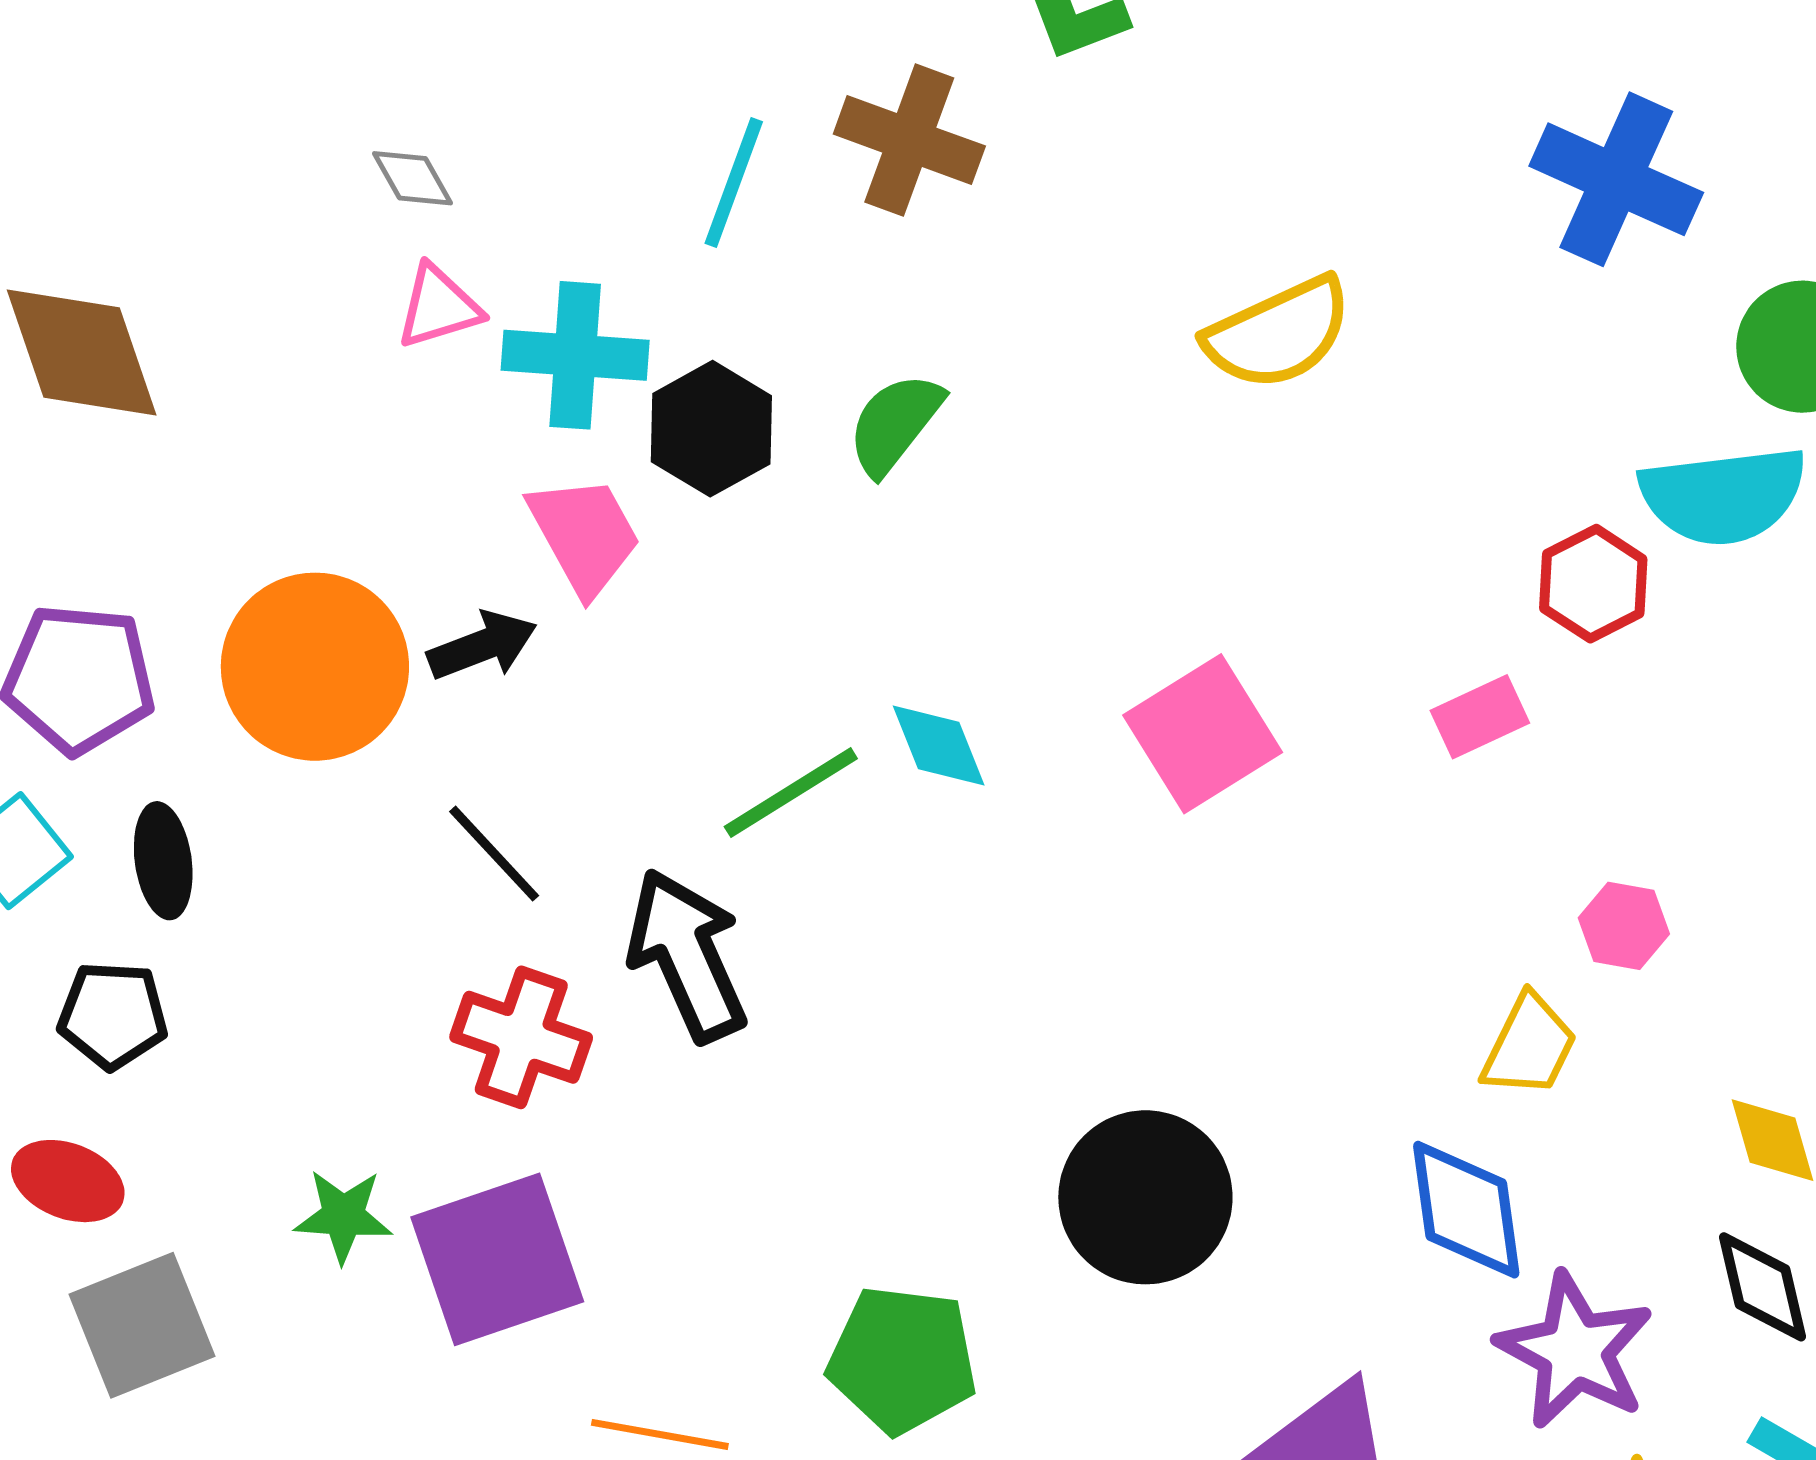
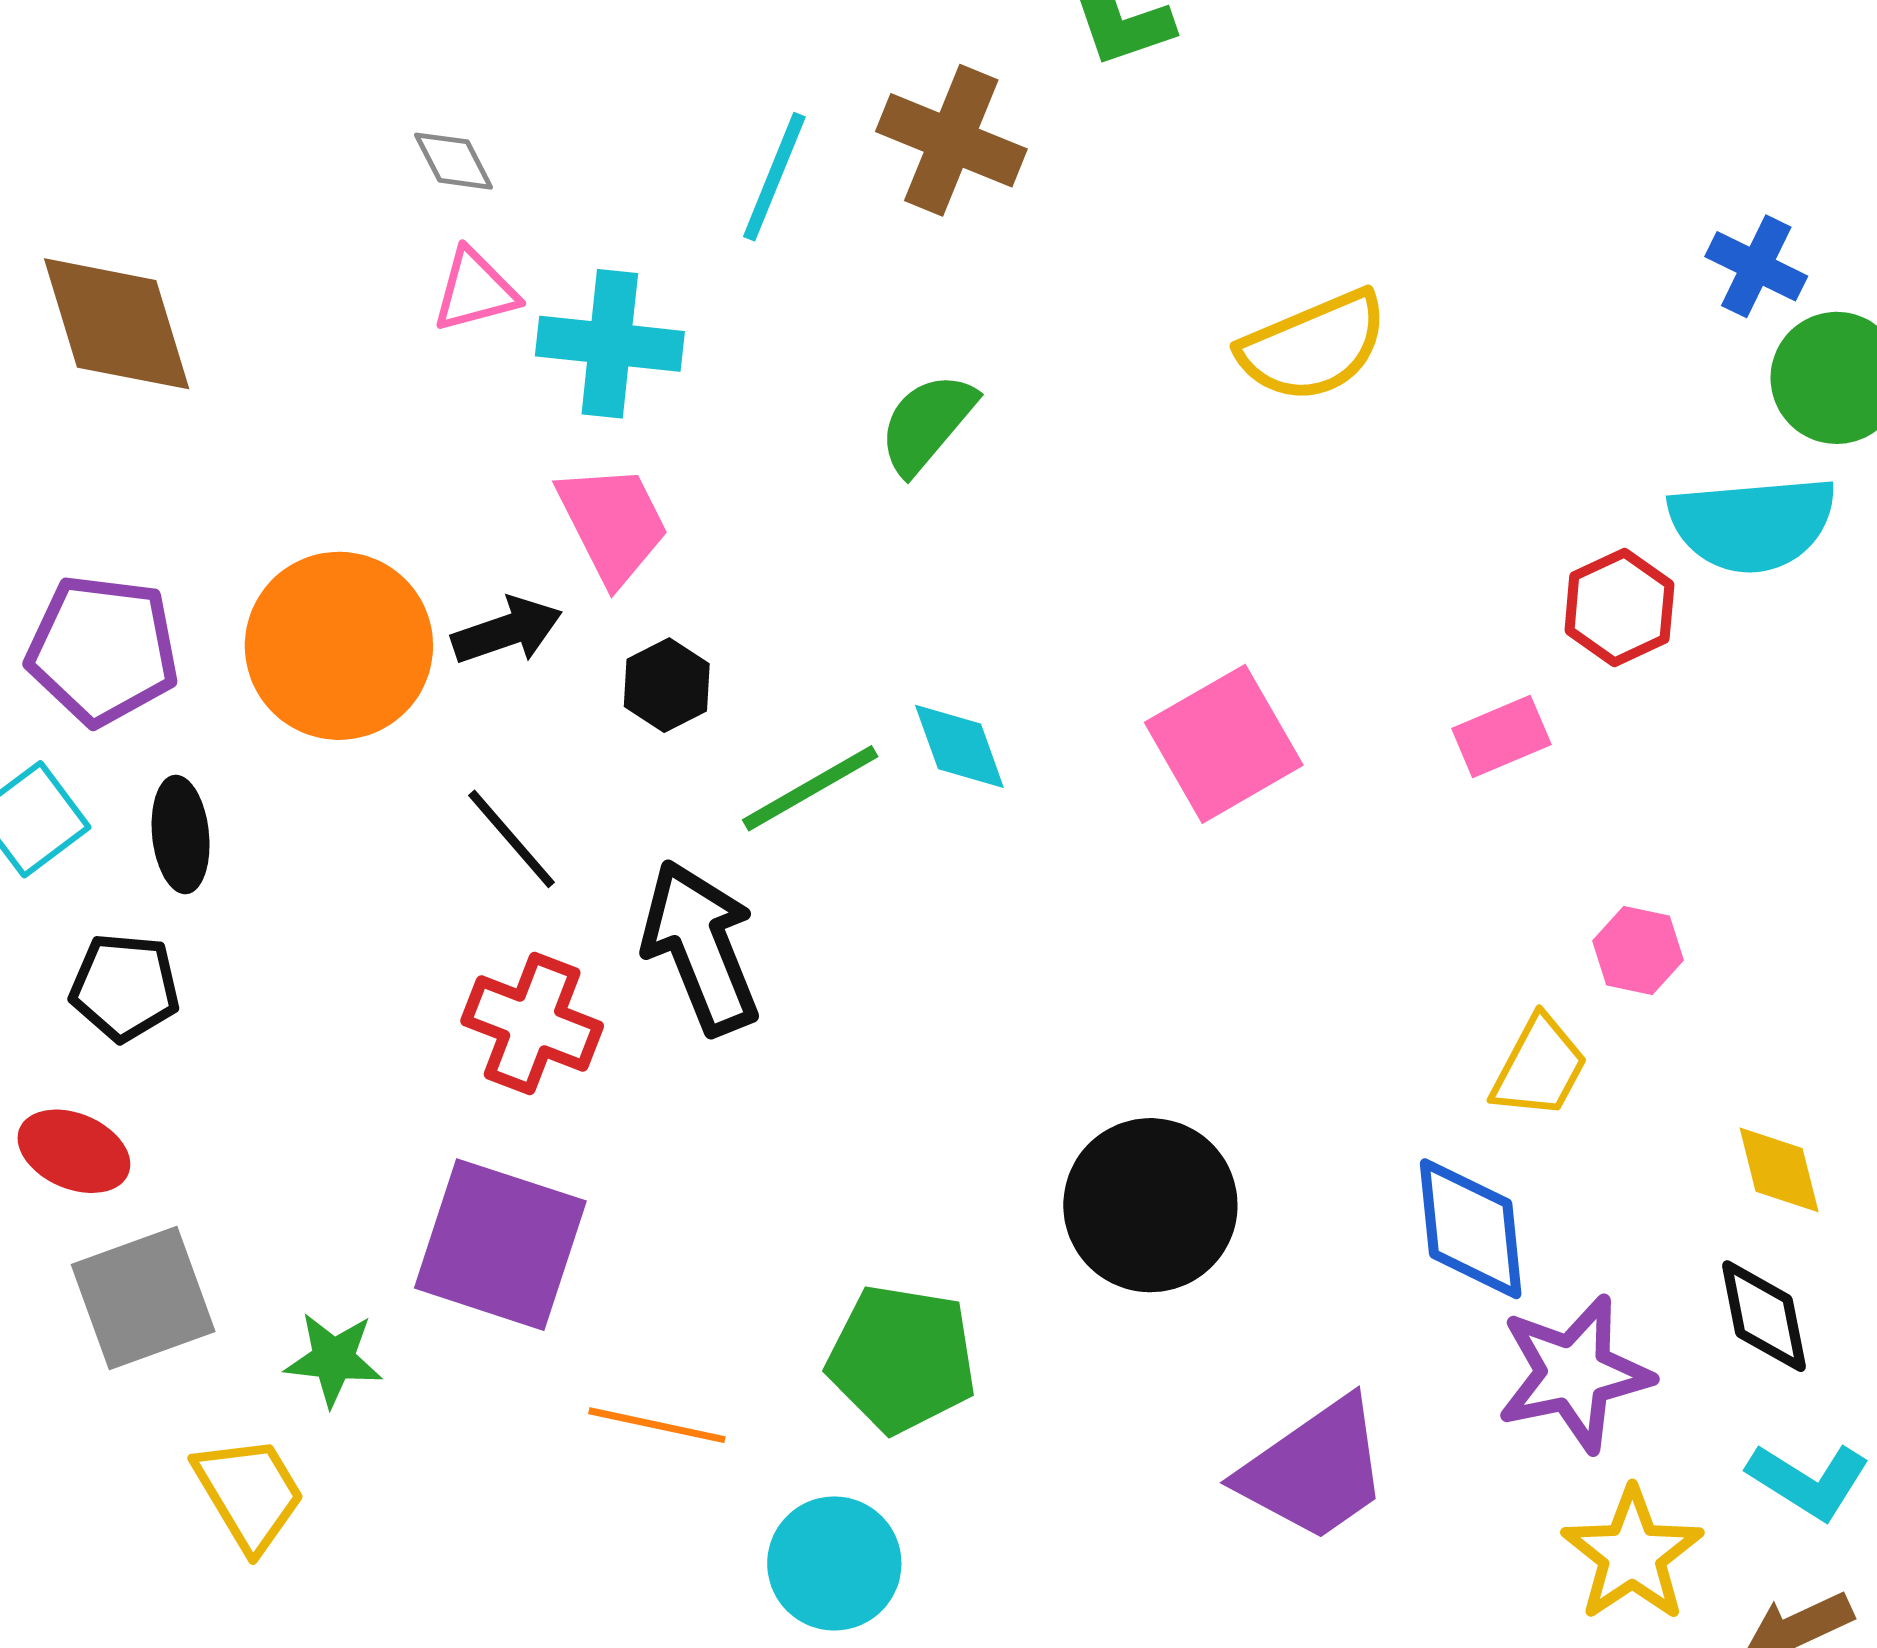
blue cross: (1616, 179) -> (1756, 266), moved, size x0.6
black hexagon: (711, 429) -> (667, 685), moved, size x0.7
green star: (343, 1216) -> (334, 1359), moved
purple square: (497, 1259) -> (500, 1245), turned 35
purple star: (1575, 1351) -> (1574, 1374), turned 30

